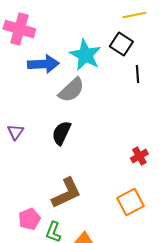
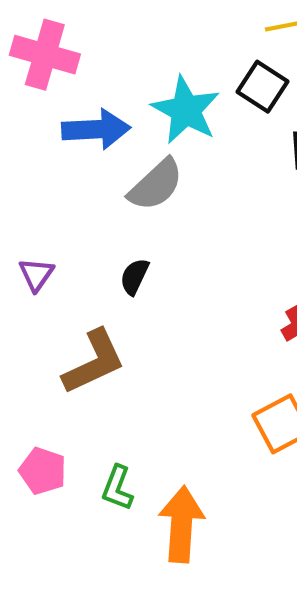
black semicircle: (61, 133) -> (134, 277), size x0.7
brown L-shape: (66, 193) -> (94, 362), moved
pink pentagon: (29, 219) -> (43, 471), moved, turned -30

